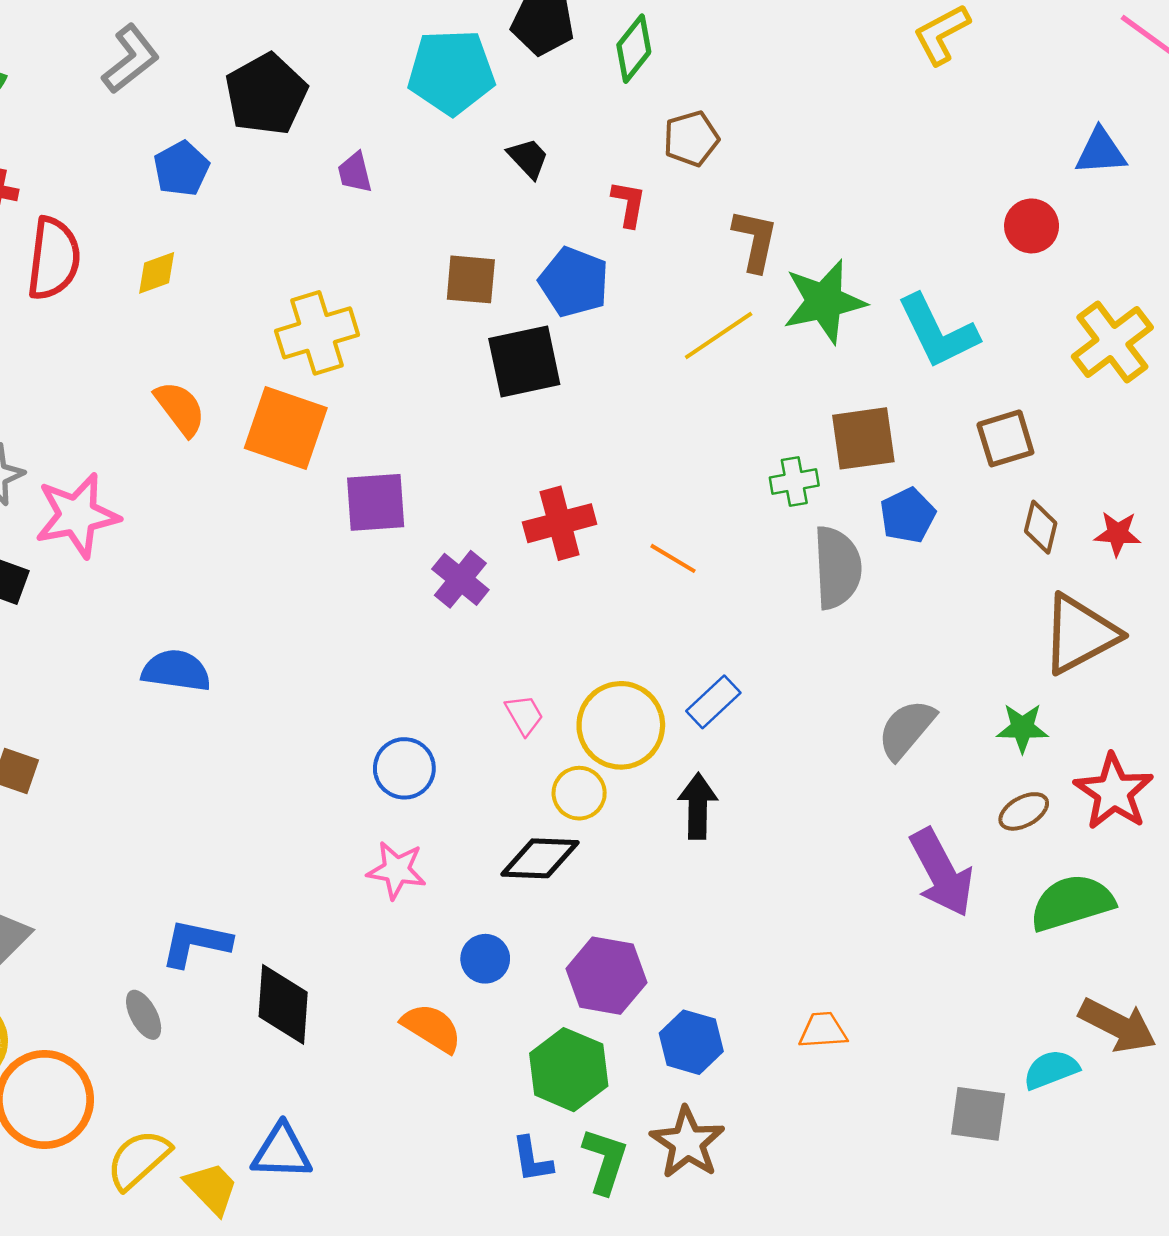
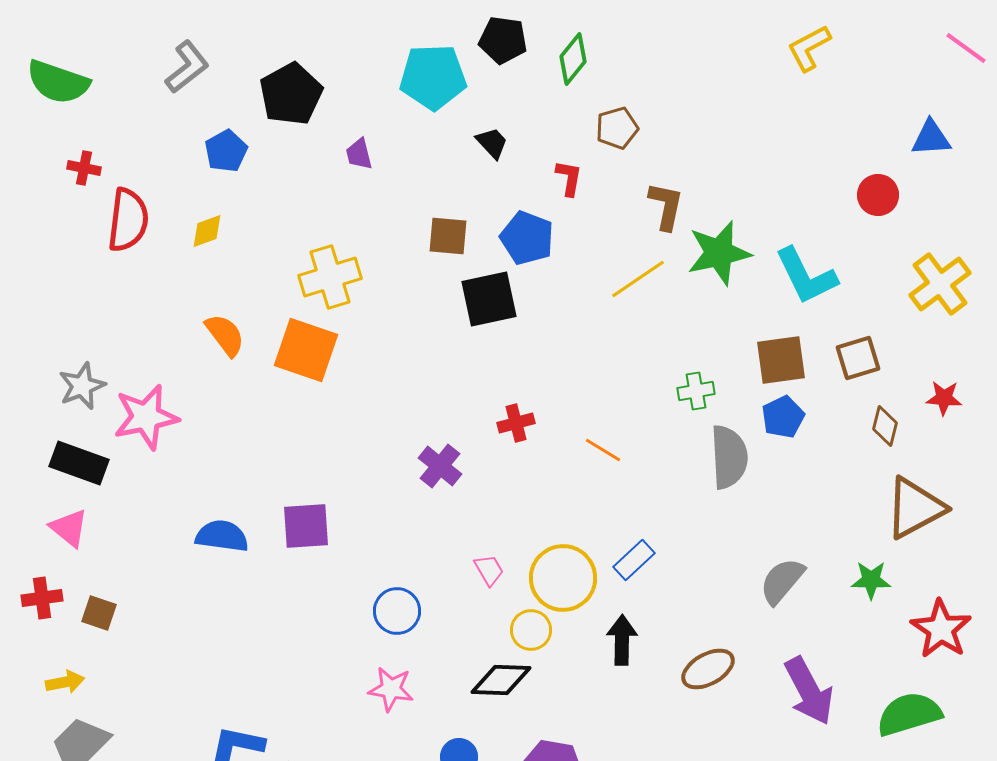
brown square: (863, 438) -> (781, 360), moved
purple square: (376, 502) -> (306, 526), moved
red cross: (560, 523) -> (516, 423), size x0.7
red star: (1118, 534) -> (944, 398), moved
brown ellipse: (1024, 811) -> (708, 669), moved, size x1.4

